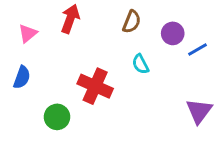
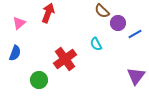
brown semicircle: (132, 22) -> (102, 11), moved, turned 112
red cross: (95, 86) -> (65, 59), turned 30

